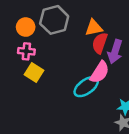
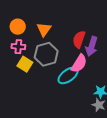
gray hexagon: (54, 20) -> (46, 54), moved
orange triangle: (94, 28) -> (44, 29), moved, turned -42

